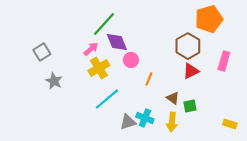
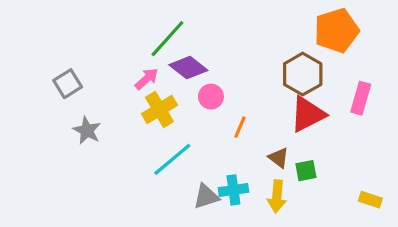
purple diamond: (117, 42) -> (188, 68), turned -30
red triangle: (191, 71) -> (308, 114), size x1.4
cyan cross: (145, 118) -> (233, 190), turned -30

